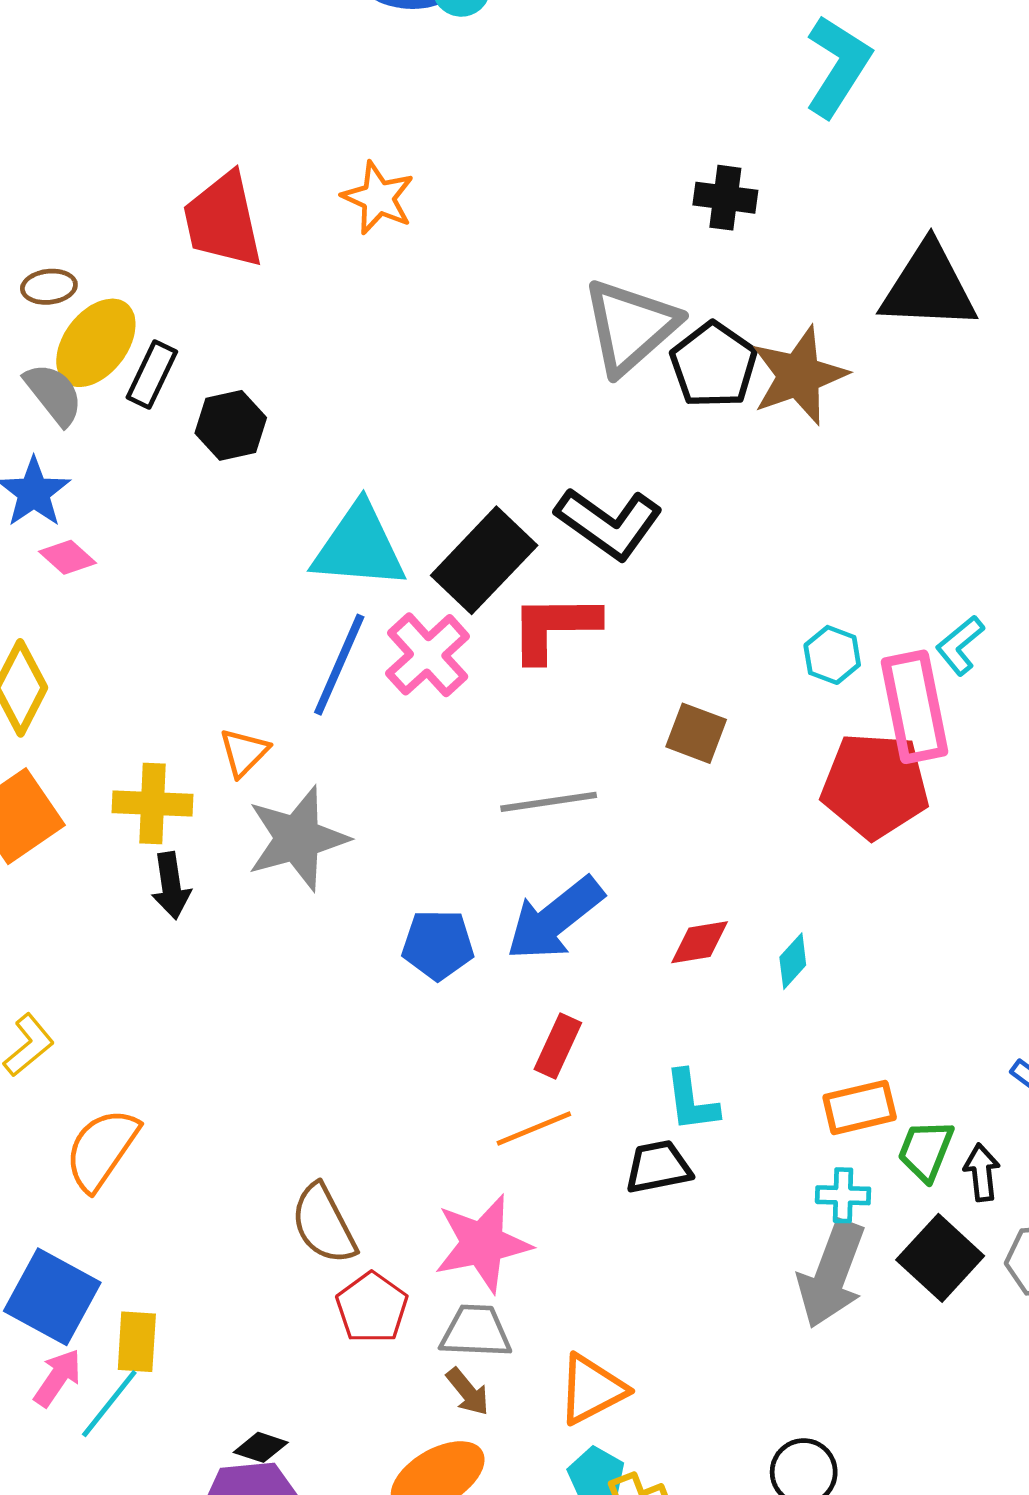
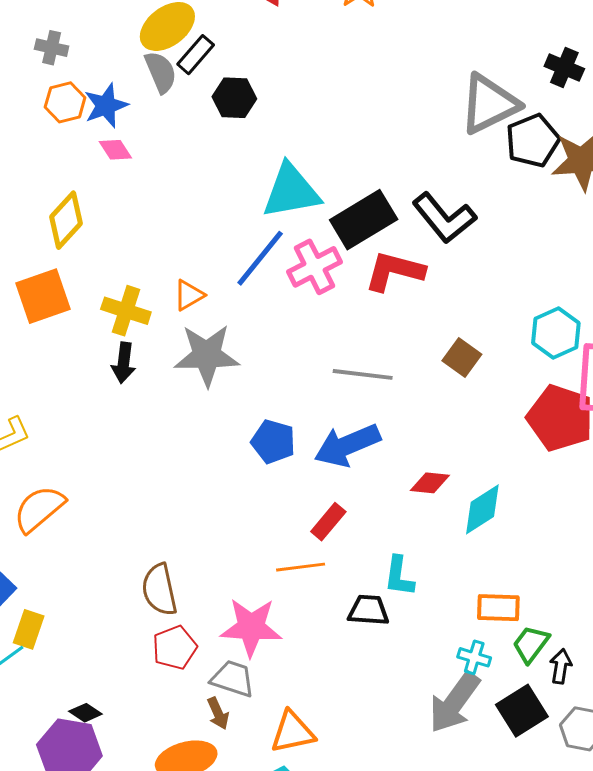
black cross: (725, 198) -> (564, 67), moved
gray semicircle: (54, 394) -> (161, 72), moved
cyan triangle: (359, 547) -> (291, 191), turned -30
cyan hexagon: (832, 655) -> (556, 333), size x1.4
cyan diamond: (793, 961) -> (482, 509), size x1.6

